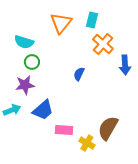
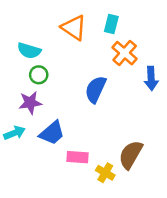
orange triangle: (61, 23) -> (74, 28), turned -35
blue semicircle: (79, 74) -> (96, 89), size x1.6

